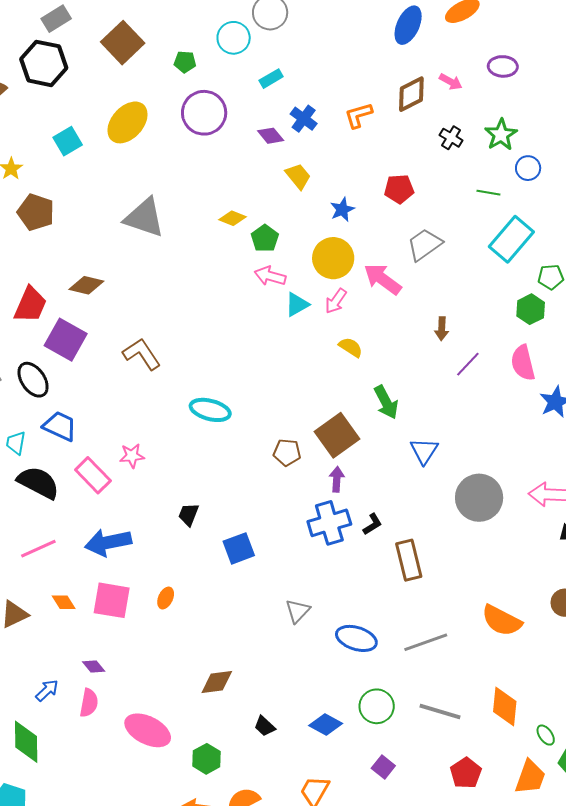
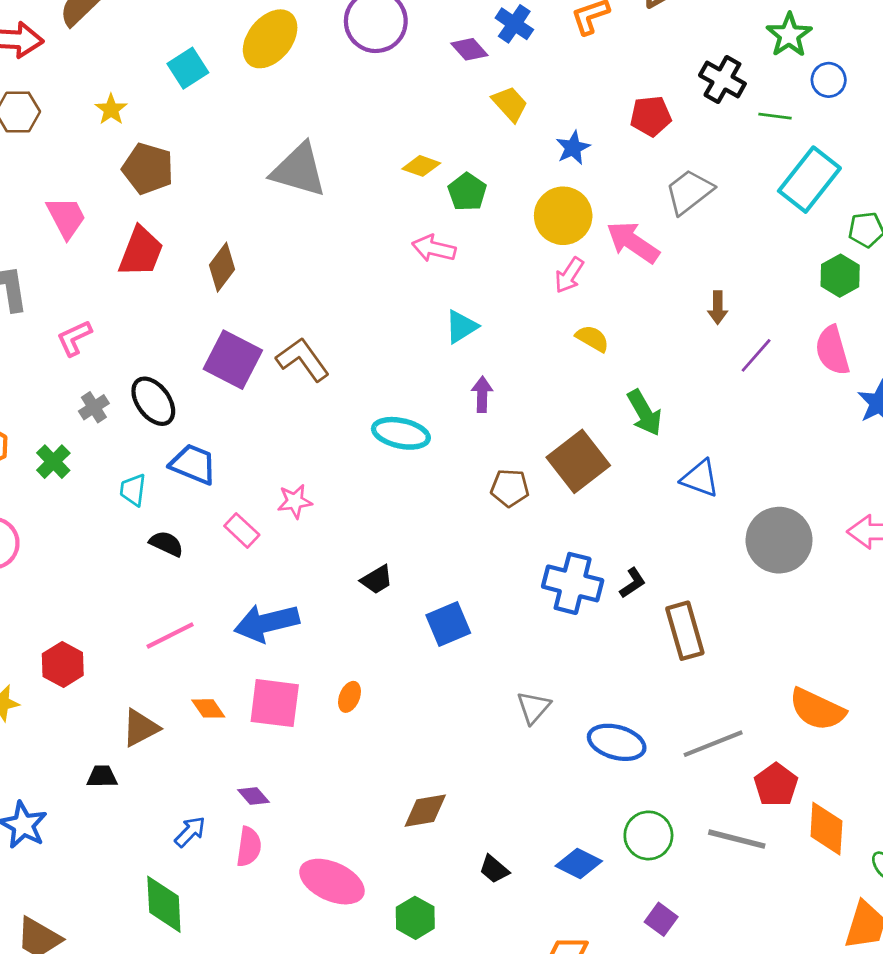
black cross: (451, 138) -> (722, 79), moved, size x1.4
pink arrow: (270, 276) -> (434, 248), moved
brown diamond: (86, 285) -> (222, 267), turned -64
cyan triangle: (297, 304) -> (461, 327), moved
red trapezoid: (30, 305) -> (141, 252), moved
purple square: (66, 340) -> (233, 360), moved
blue triangle: (424, 451) -> (700, 478), turned -40
pink rectangle: (93, 475) -> (242, 530), size x0.7
purple arrow: (337, 479) -> (482, 394), moved
black semicircle: (38, 483) -> (166, 544), size x0.6
black trapezoid: (189, 514) -> (377, 580), turned -140
blue cross: (329, 523) -> (573, 583), turned 33
red pentagon: (466, 773) -> (776, 785), moved

